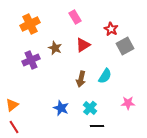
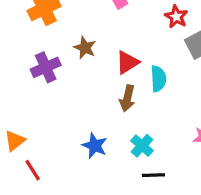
red triangle: (83, 45) -> (127, 62), moved
cyan semicircle: (105, 76) -> (158, 79), moved, turned -35
red line: (14, 127) -> (33, 170), moved

